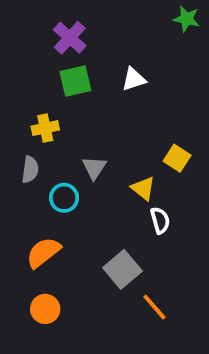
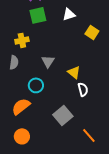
yellow square: (177, 158) -> (92, 32), moved
cyan circle: (64, 198) -> (36, 85), moved
orange line: (154, 307) -> (89, 135), moved

